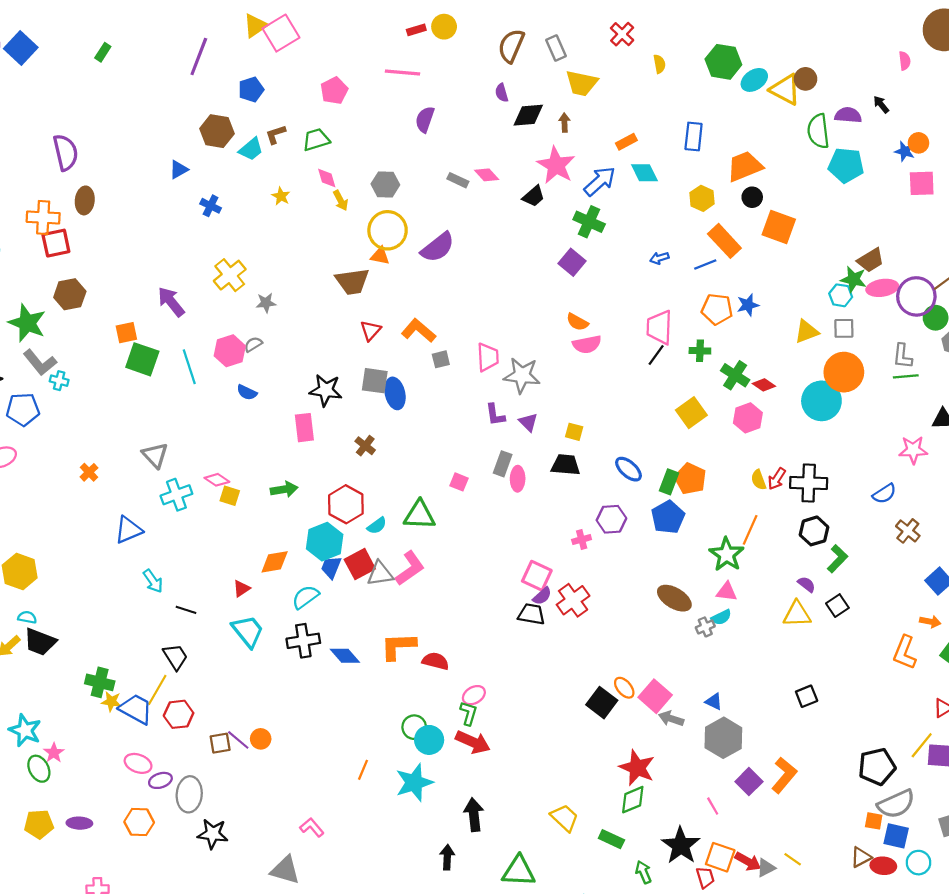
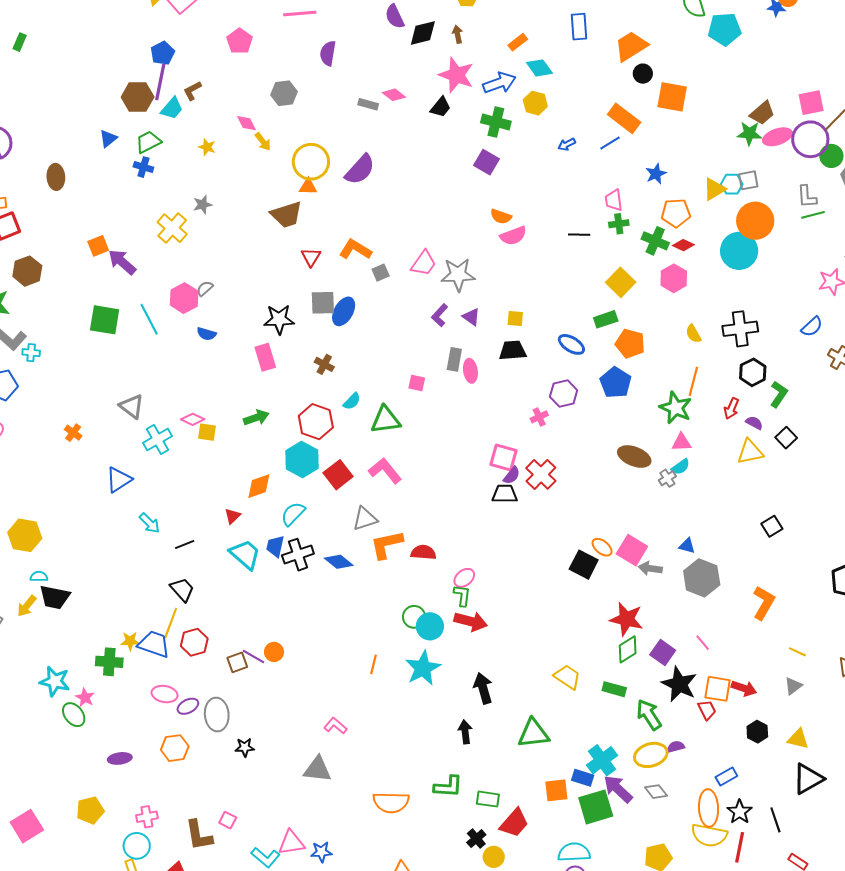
purple line: (199, 57) -> (160, 82), moved
purple semicircle: (502, 93) -> (395, 17), size x1.4
green trapezoid: (316, 140) -> (148, 142), moved
blue arrow: (600, 181) -> (499, 83), turned 32
pink square: (922, 183) -> (811, 103), moved
gray hexagon: (385, 184) -> (284, 93), moved
yellow hexagon: (702, 198) -> (535, 103), moved
brown ellipse: (85, 200) -> (56, 177), moved
cyan hexagon: (841, 295) -> (732, 184), moved
gray star: (266, 303) -> (203, 205), moved
orange pentagon: (717, 309) -> (676, 213), moved
pink trapezoid: (659, 327) -> (614, 200), moved, size x0.7
orange square: (126, 333) -> (98, 246), moved
black line: (656, 355) -> (579, 235), turned 65
pink trapezoid: (488, 357) -> (424, 263), turned 48
blue ellipse: (395, 393) -> (344, 311), turned 52
purple L-shape: (495, 415) -> (440, 315), turned 60
red arrow: (777, 479) -> (732, 408), moved
green rectangle: (669, 482) -> (606, 319), moved, turned 60
cyan semicircle: (377, 526) -> (352, 401), moved
blue trapezoid: (331, 567) -> (275, 546), moved
pink L-shape: (410, 568) -> (385, 471), turned -84
gray triangle: (380, 574) -> (365, 519), moved
black line: (186, 610) -> (185, 544), turned -30
green cross: (100, 682) -> (109, 662), moved
purple square: (749, 782) -> (663, 652), moved
yellow pentagon: (39, 824) -> (90, 810), moved
black star: (213, 834) -> (245, 747), size x0.7
yellow line: (793, 859) -> (797, 652), moved
gray triangle: (766, 868) -> (793, 686), moved
green arrow: (643, 872) -> (649, 715), size x1.5

